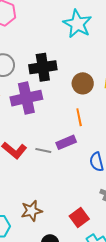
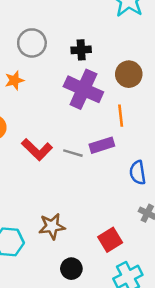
black cross: (43, 67) -> (81, 50), size x0.6
purple cross: (26, 98) -> (83, 89), moved, turned 32

